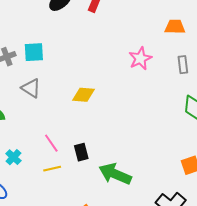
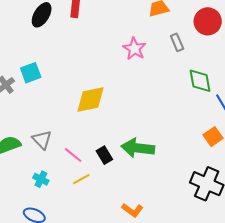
gray triangle: (31, 88) -> (42, 140), moved, turned 30
yellow diamond: (84, 95) -> (90, 99), size x1.4
green arrow: (115, 174) -> (138, 148), moved

